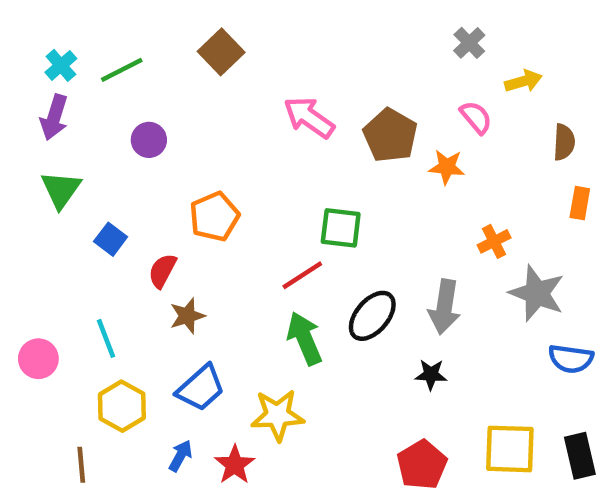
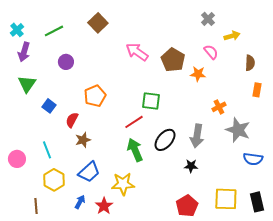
cyan cross: (61, 65) -> (17, 30), moved

